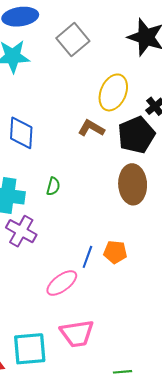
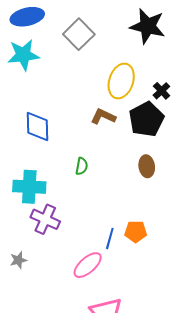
brown ellipse: (133, 184) -> (147, 166), size x0.6
green semicircle: (53, 186) -> (82, 166), moved

